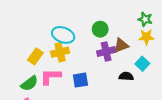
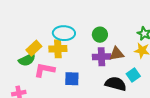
cyan ellipse: (63, 35) -> (64, 33), turned -30
black semicircle: (126, 76) -> (116, 84), size x1.5
green semicircle: (29, 83) -> (27, 60), moved

